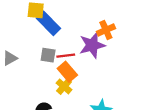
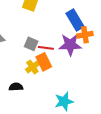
blue rectangle: (49, 23) -> (75, 20), moved
yellow cross: (64, 86) -> (32, 67), moved

